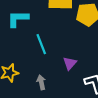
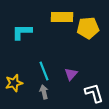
cyan line: (41, 44) -> (44, 71), moved

